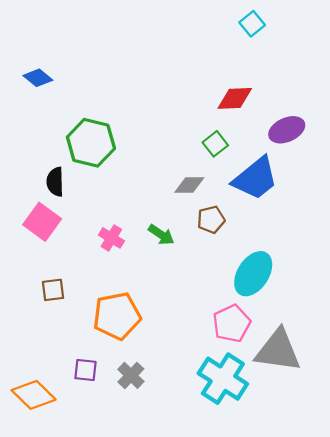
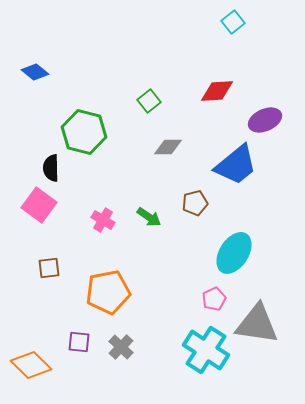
green square: (215, 144) -> (149, 101), moved
gray diamond: (189, 185) -> (168, 147), moved
pink pentagon: (232, 323) -> (214, 299), size x0.7

